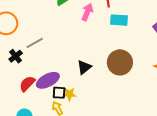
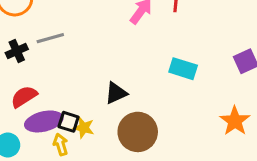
cyan rectangle: (119, 20) -> (183, 69), moved
brown circle: (120, 62) -> (138, 132), moved
purple ellipse: (48, 80) -> (44, 121), moved

